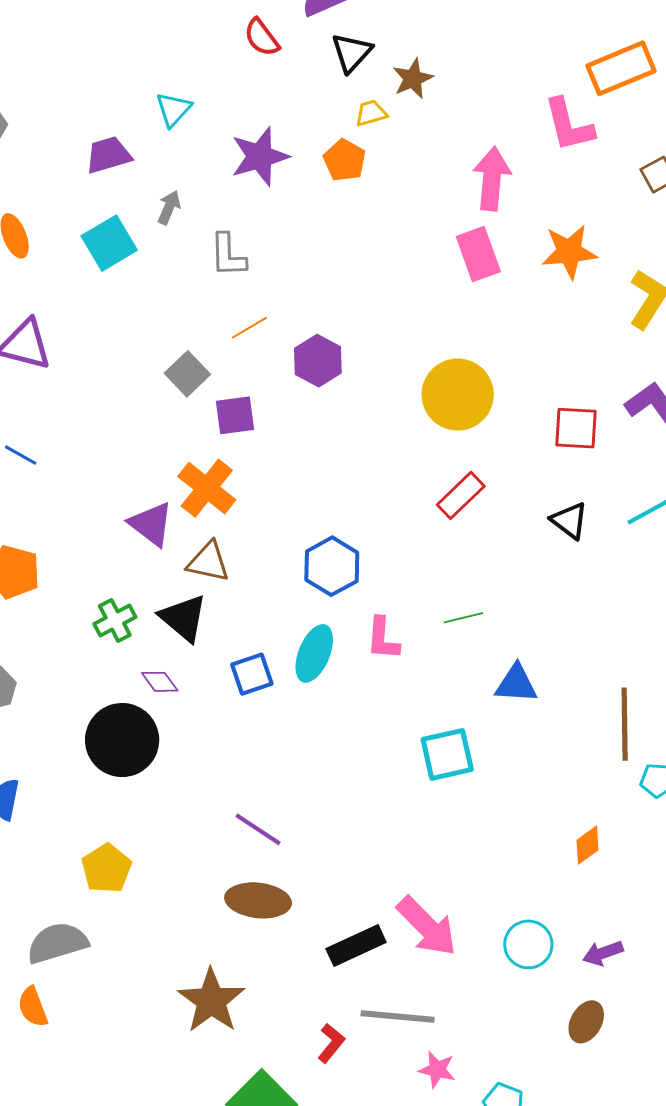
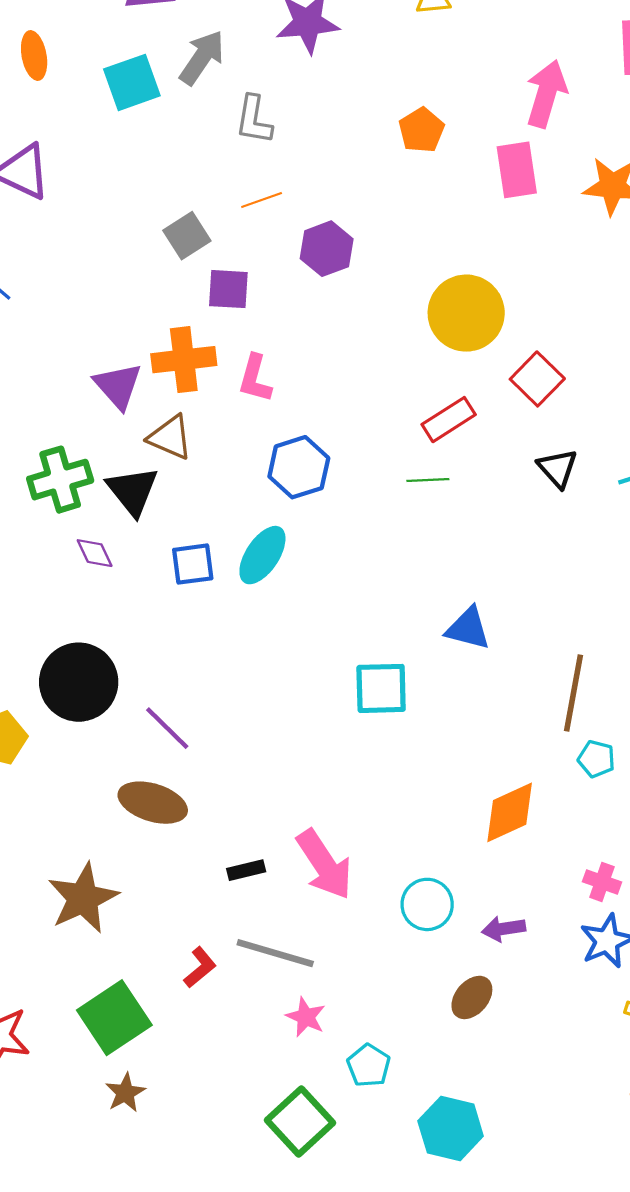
orange pentagon: (345, 160) -> (421, 130), moved
gray arrow: (169, 207) -> (202, 57), size x1.6
red square: (576, 428) -> (537, 379), moved, turned 30
orange cross: (207, 488) -> (184, 360), turned 34
green line: (463, 618) -> (428, 480), moved
green cross: (115, 621) -> (60, 480), size x1.4
pink L-shape: (383, 639) -> (255, 378), moved
black circle: (122, 740) -> (79, 682), moved
orange diamond: (587, 845) -> (510, 812), size x1.6
black rectangle: (356, 946) -> (246, 870), size x0.6

